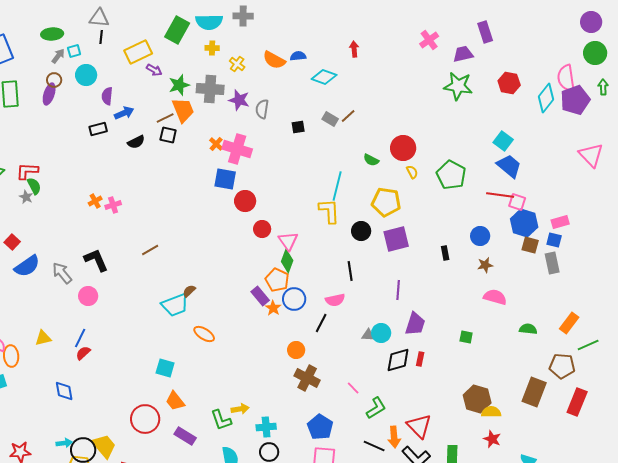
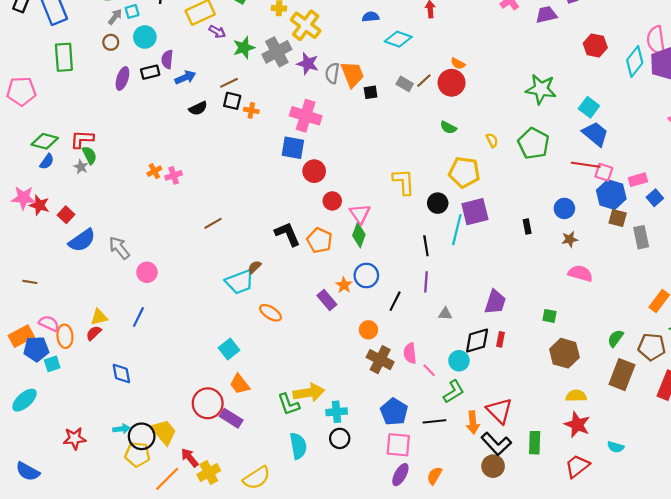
orange semicircle: (274, 60) -> (458, 64), moved, size x0.6
yellow cross: (237, 64) -> (306, 25), size x1.8
green star: (458, 86) -> (541, 89), moved
gray cross: (210, 89) -> (277, 52), turned -32
purple ellipse: (49, 94) -> (122, 78), moved
orange trapezoid: (183, 110) -> (352, 74), moved
black rectangle: (98, 129) -> (150, 72), moved
orange cross: (216, 144) -> (251, 110), moved, turned -32
red circle: (403, 148) -> (452, 83), moved
cyan line: (337, 186) -> (457, 230), moved
pink rectangle: (560, 222) -> (638, 180), moved
blue square: (554, 240) -> (655, 198), moved, turned 35
black L-shape: (96, 260) -> (288, 234), moved
orange pentagon: (277, 280) -> (319, 240), moved
purple line: (398, 290) -> (426, 282), moved
purple rectangle: (260, 296) -> (327, 300), moved
pink semicircle: (335, 300) -> (410, 353), moved, turned 96
green semicircle: (528, 329) -> (616, 338), moved, turned -60
cyan circle: (381, 333) -> (459, 361), moved
red semicircle: (83, 353) -> (94, 333), moved
cyan square: (165, 368) -> (229, 349), turned 36
brown hexagon: (477, 399) -> (564, 353), moved
yellow arrow: (240, 409) -> (309, 393), size x1.6
purple rectangle: (185, 436) -> (231, 418), moved
red star: (492, 439) -> (577, 425), size x1.4
black line: (374, 446) -> (434, 421), moved, turned -30

